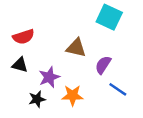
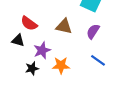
red semicircle: (24, 37) -> (29, 23), moved, turned 54
purple semicircle: (103, 65) -> (93, 31), moved

